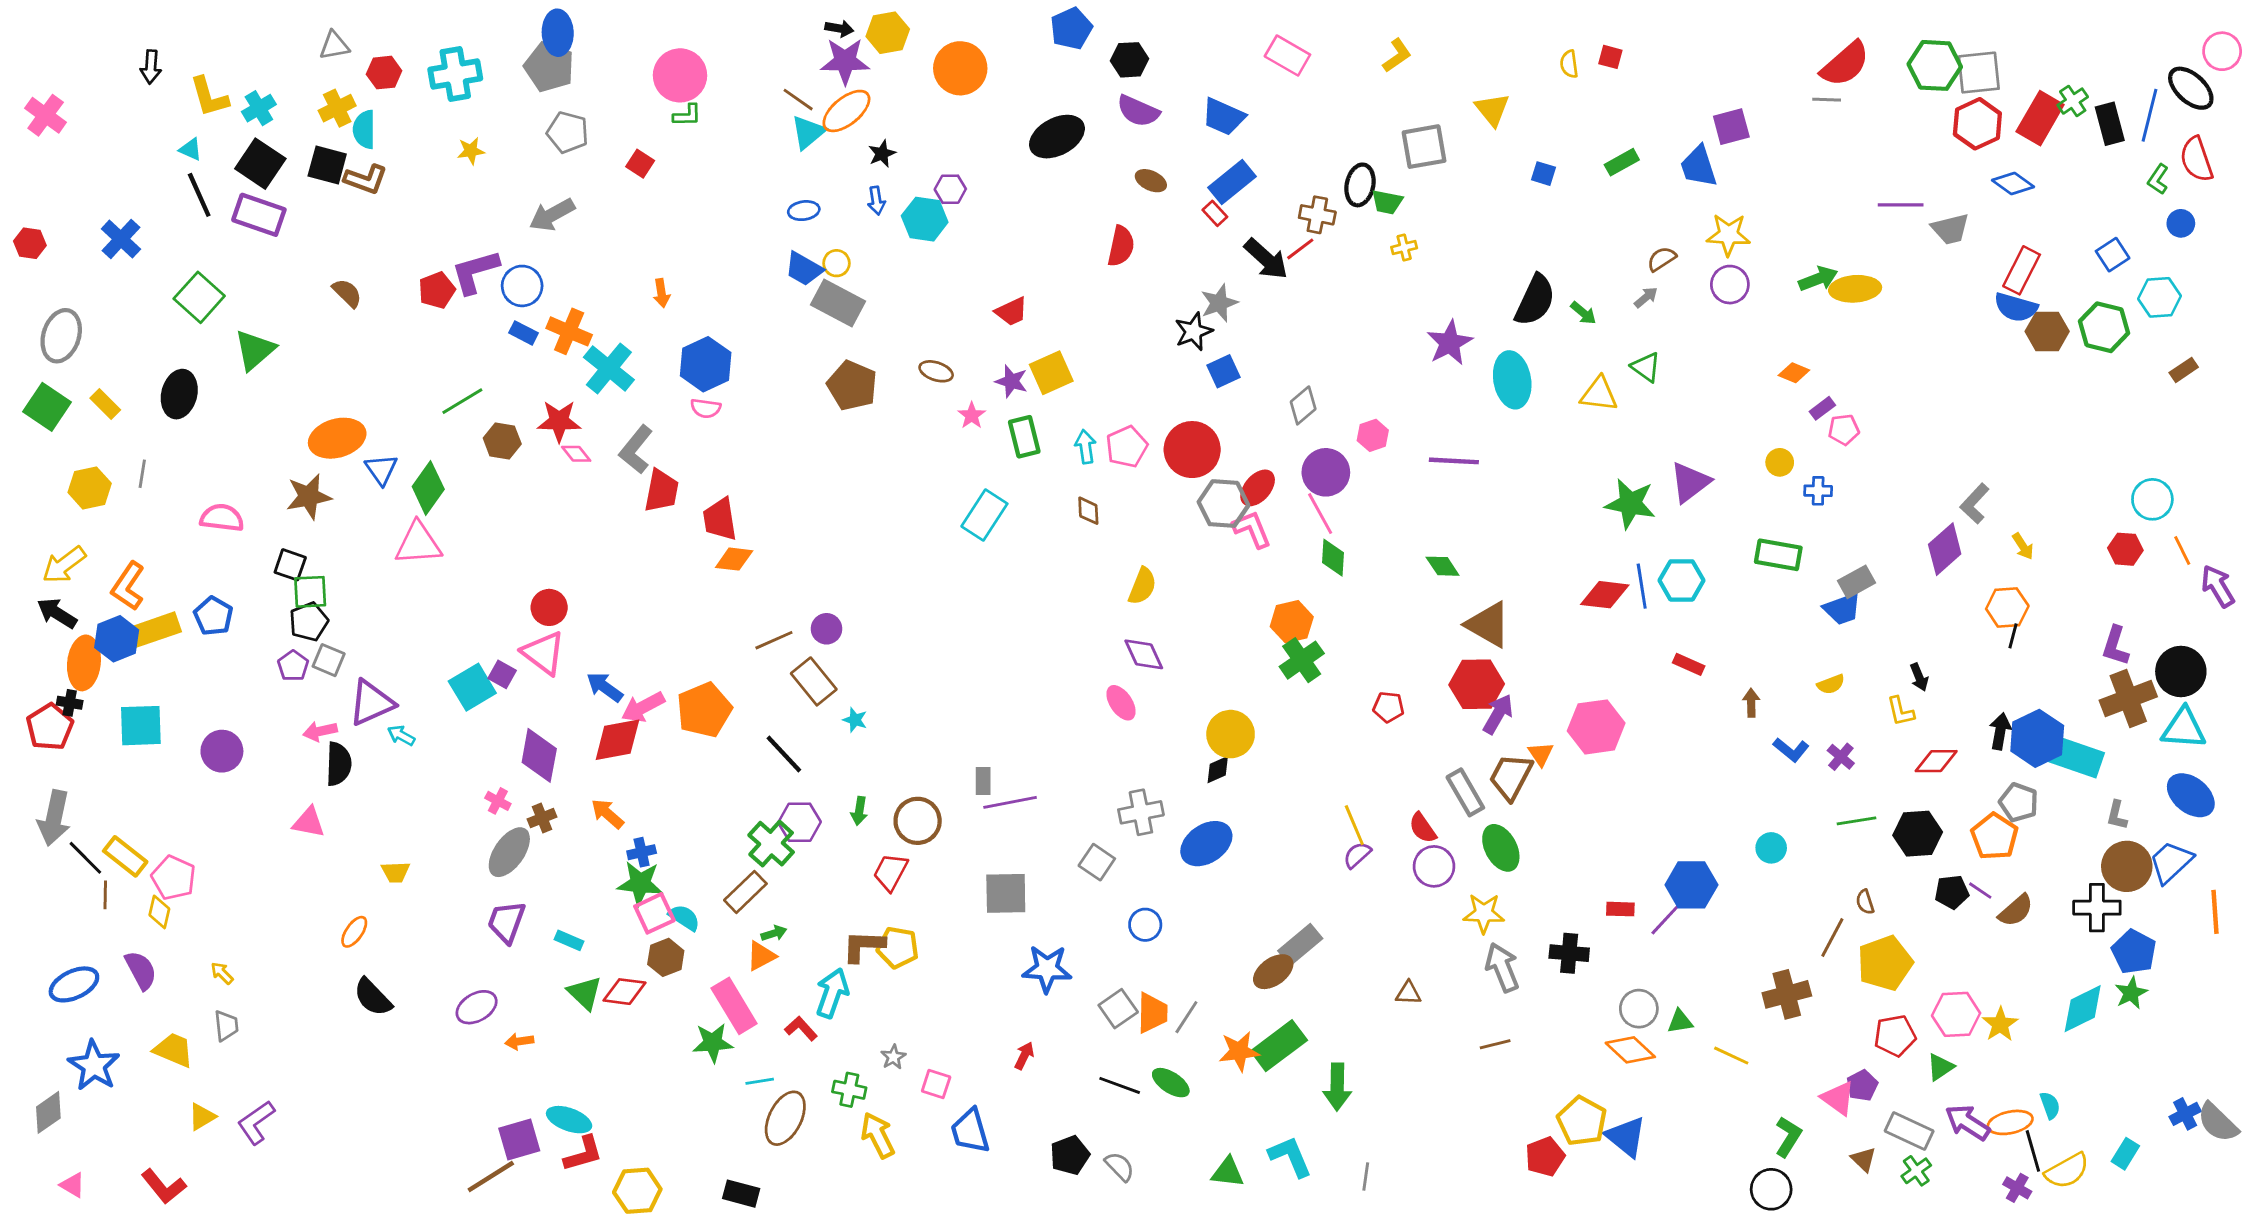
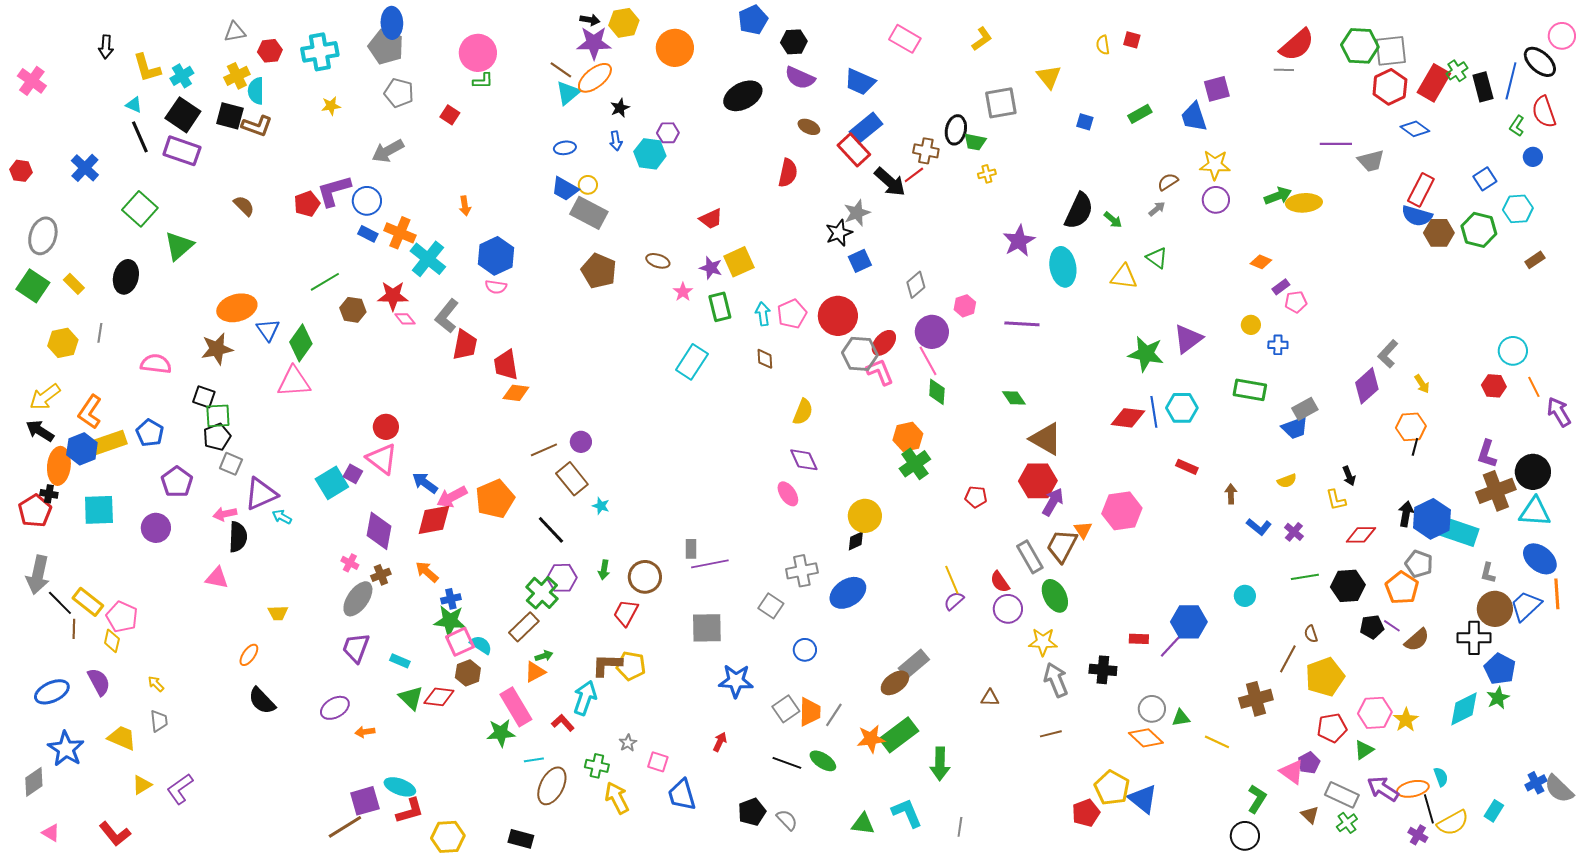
red rectangle: (1215, 213) -> (854, 150), size x1.8
purple pentagon: (293, 666) -> (177, 482), moved, size x1.4
orange line: (2215, 912) -> (1557, 594), moved

